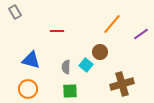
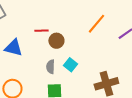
brown circle: (100, 52) -> (56, 41), moved
blue triangle: (31, 60) -> (13, 48), moved

